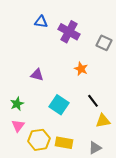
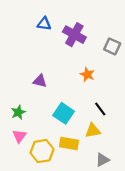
yellow triangle: (103, 121) -> (93, 131), moved
yellow rectangle: (64, 143) -> (69, 144), moved

